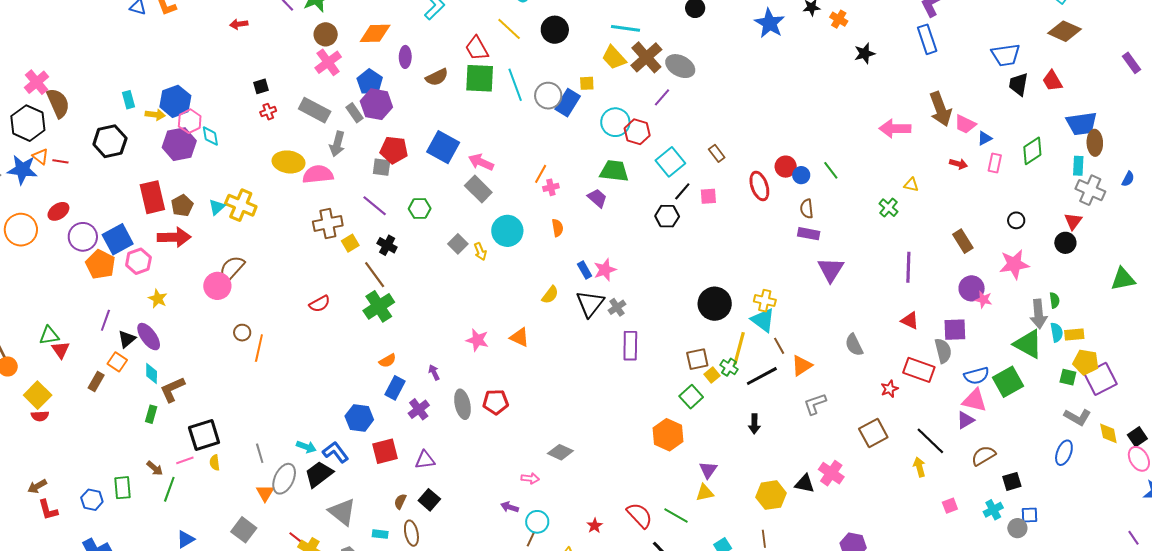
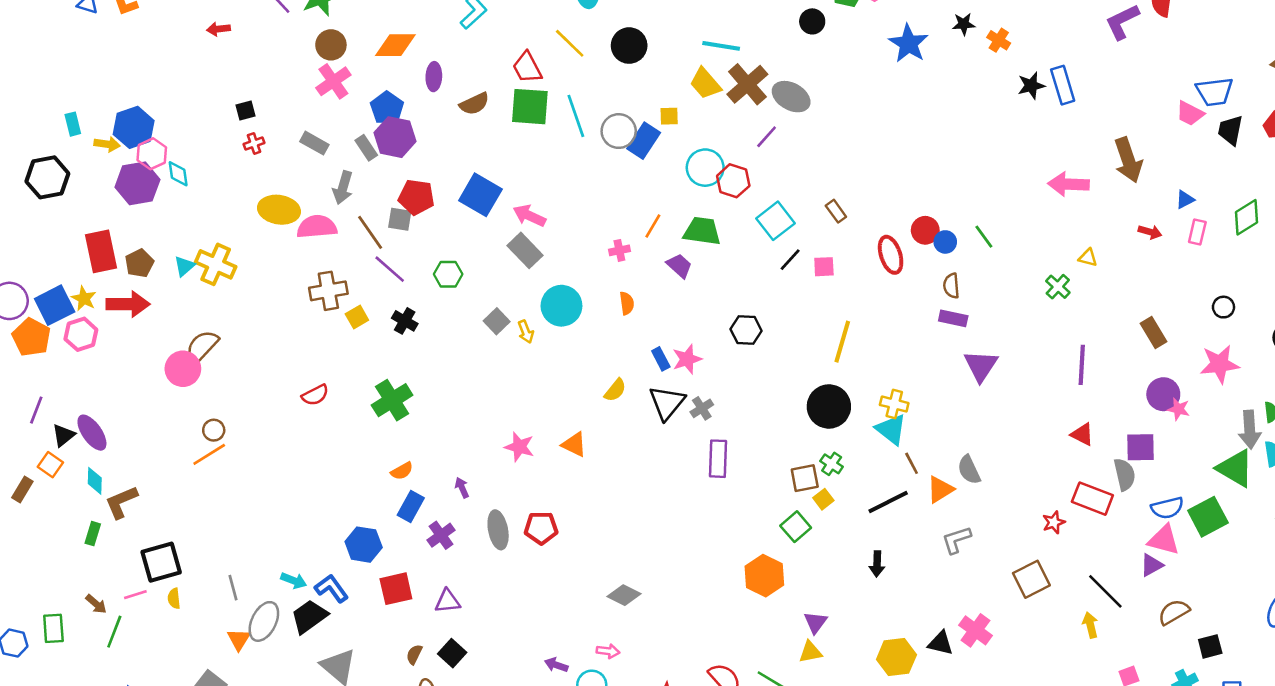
blue rectangle: (927, 39) -> (1063, 85), moved
gray rectangle: (315, 110) -> (314, 143), size x0.7
pink trapezoid: (965, 124) -> (1190, 113), moved
orange line: (541, 174) -> (653, 226), moved
black hexagon: (667, 216) -> (746, 330), moved
brown line: (375, 275) -> (370, 232), moved
yellow star: (158, 299) -> (84, 298), moved
gray semicircle: (854, 345) -> (969, 470), moved
orange line: (259, 348) -> (209, 454), moved, turned 44
yellow line: (739, 348) -> (842, 342), moved
green cross: (729, 367) -> (832, 464), moved
pink arrow: (530, 478) -> (608, 651), moved

